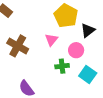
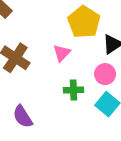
pink circle: (76, 50) -> (105, 74), moved

